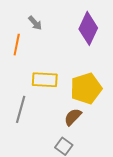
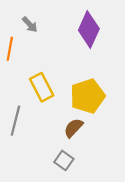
yellow rectangle: (45, 80) -> (42, 87), turned 60

